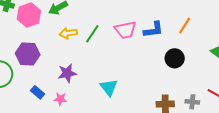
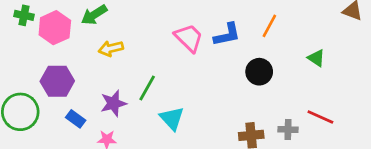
pink trapezoid: (125, 30) -> (189, 38), turned -120
green line: (92, 34) -> (147, 88), moved
blue rectangle: (38, 92) -> (76, 119), moved

